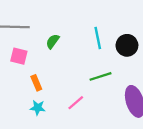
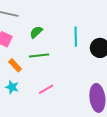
green line: (101, 76) -> (39, 55), moved
orange rectangle: (36, 83) -> (15, 65), turned -32

